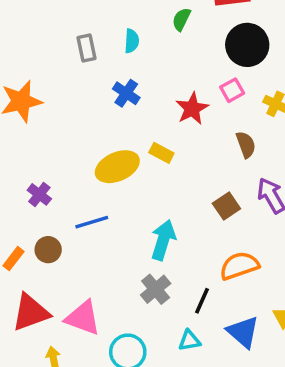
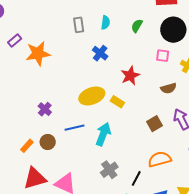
green semicircle: (181, 19) -> (137, 26), moved
pink square: (232, 90) -> (163, 56), turned 32
red star: (192, 109) -> (130, 76), moved
brown semicircle: (246, 145) -> (168, 88), turned 91
yellow rectangle: (161, 153) -> (117, 102), moved
cyan arrow: (163, 240) -> (103, 134), moved

